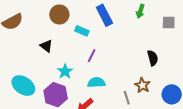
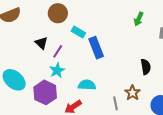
blue rectangle: (104, 15) -> (96, 48), moved
purple line: (92, 56) -> (58, 51), moved

